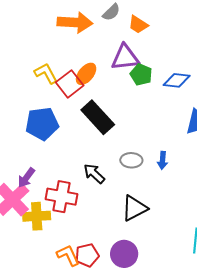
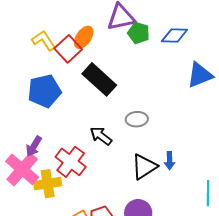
blue arrow: (162, 160) -> (170, 161), moved
red cross: (61, 197) -> (71, 162), turned 32

